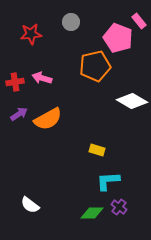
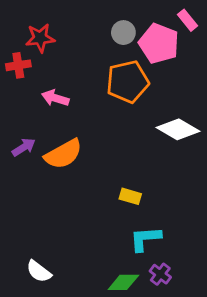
gray circle: (71, 22) -> (123, 33), moved
red cross: (15, 82) -> (18, 65), moved

